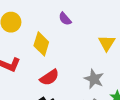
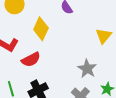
red semicircle: (49, 77) -> (31, 60), moved

